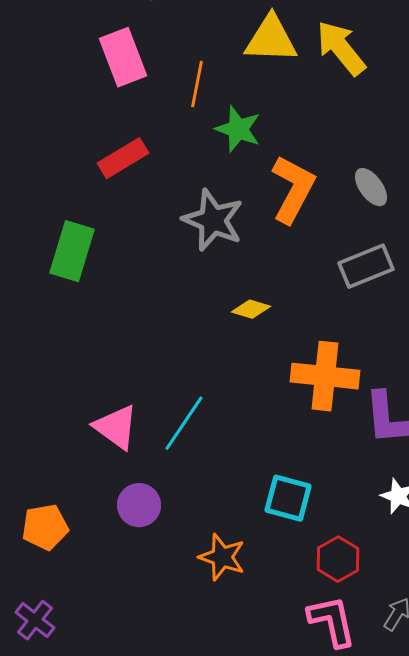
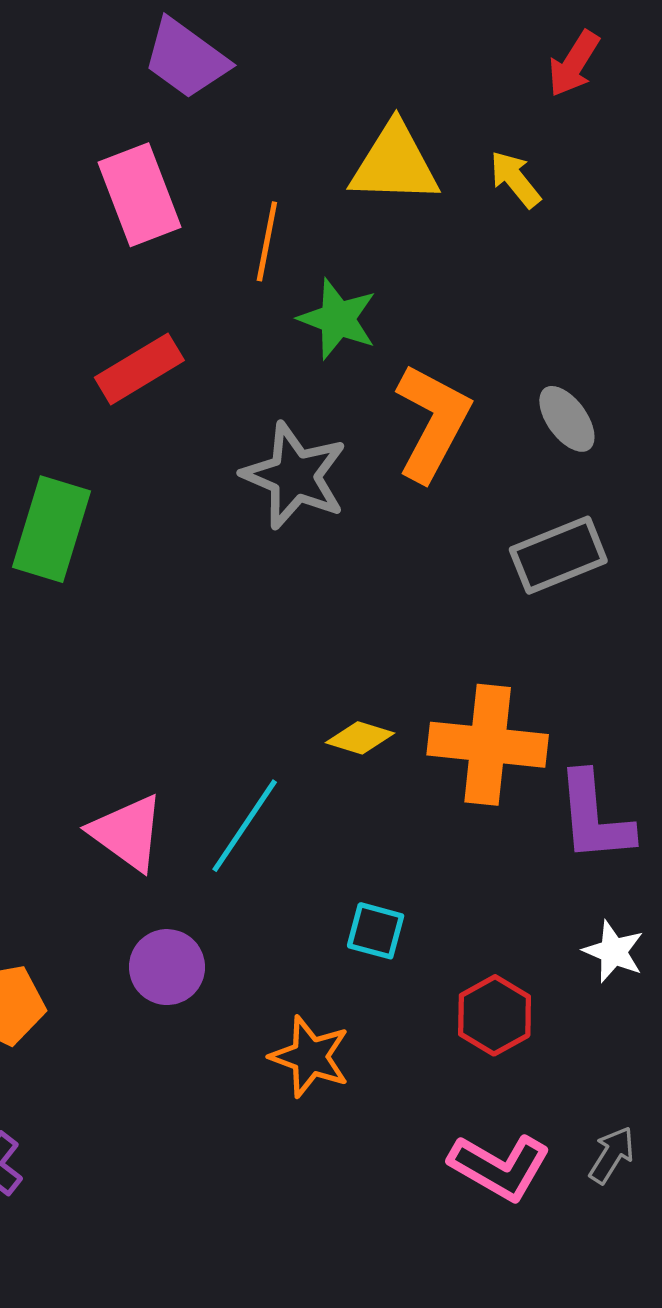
yellow arrow: (341, 48) -> (515, 179), size x0.6
yellow diamond: (251, 309) -> (360, 738), moved
cyan square: (288, 498) -> (376, 931), moved, size x0.7
red hexagon: (338, 559) -> (495, 1015), moved
pink L-shape: (332, 621) -> (500, 1167), turned 132

